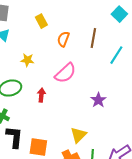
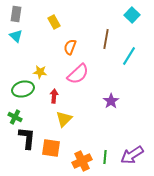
orange semicircle: (63, 39) -> (70, 47), moved
yellow star: (27, 60) -> (40, 72), moved
yellow triangle: (78, 135) -> (64, 119), moved

